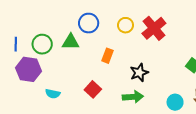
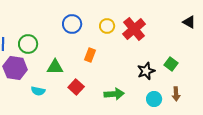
green triangle: (71, 42) -> (55, 67), moved
black star: (139, 73) -> (146, 71), moved

